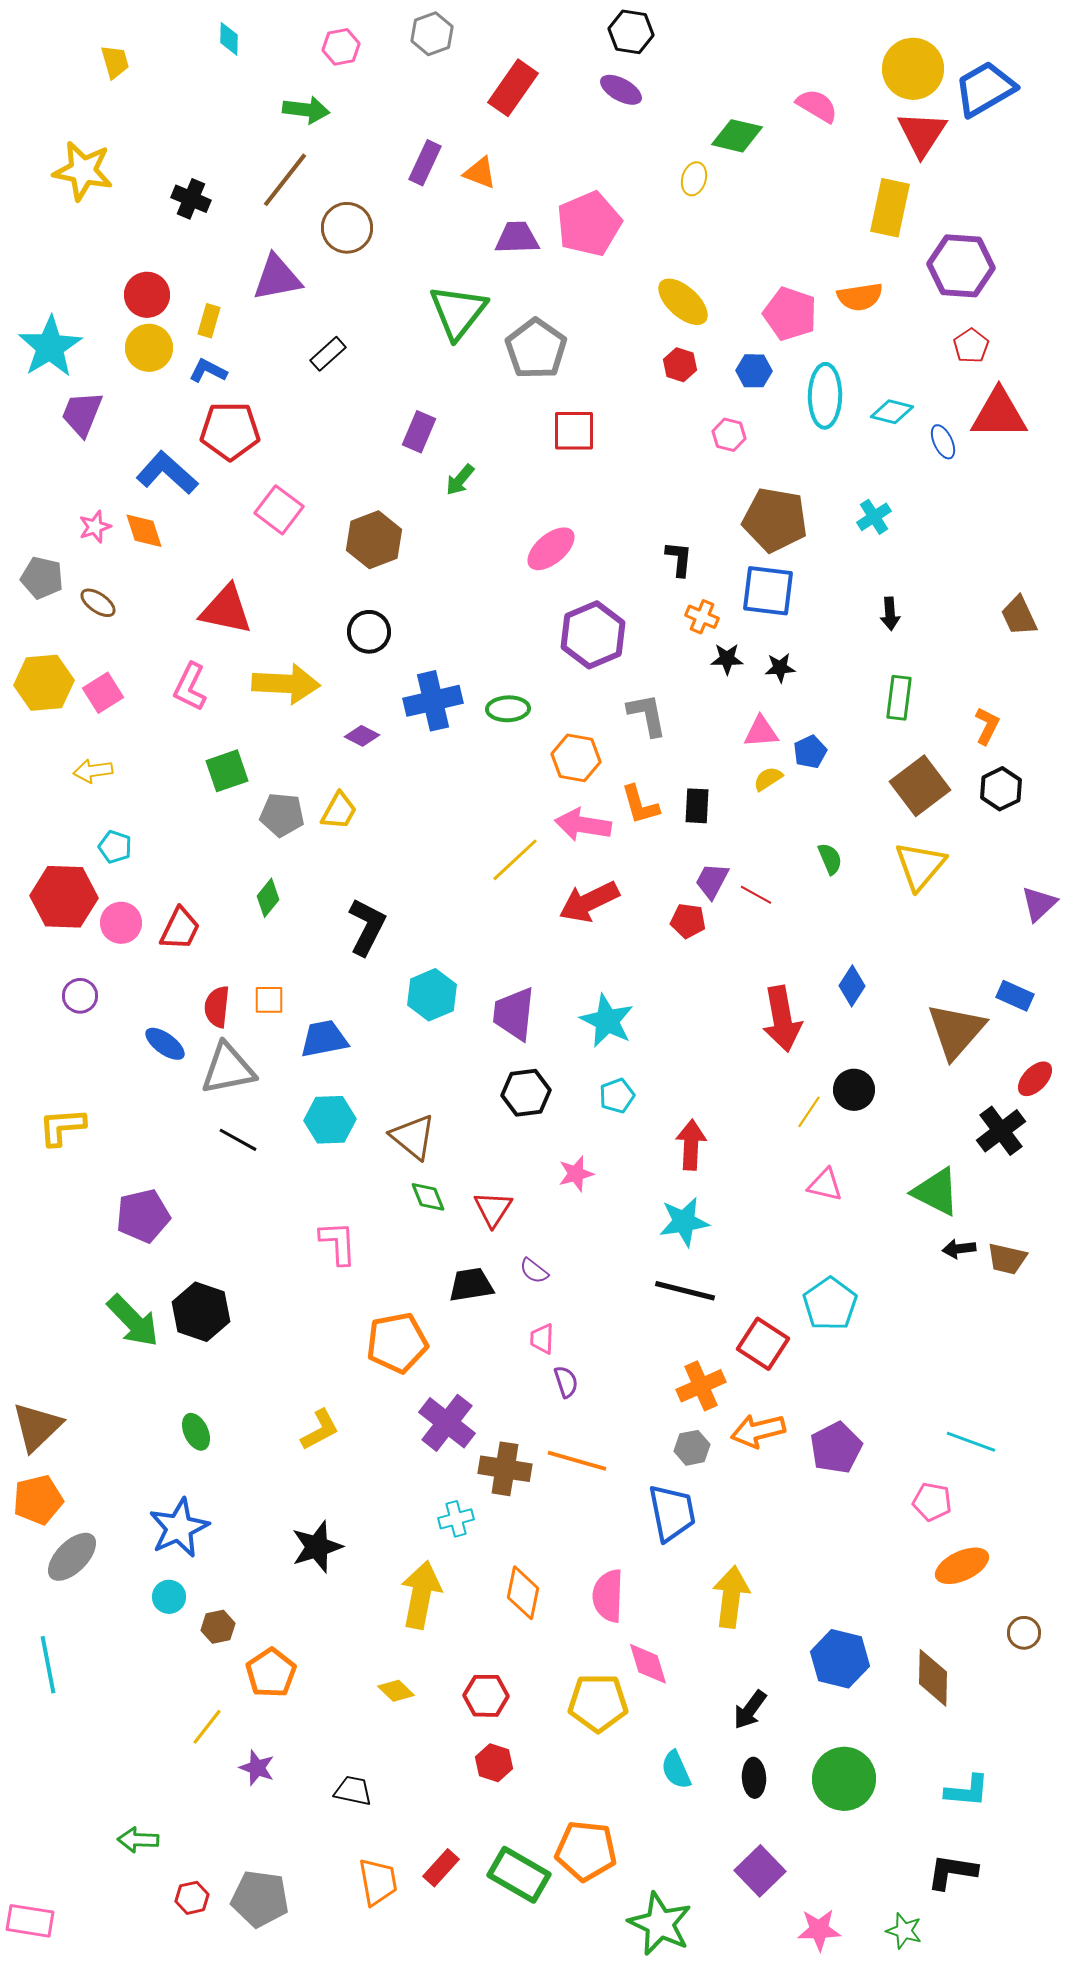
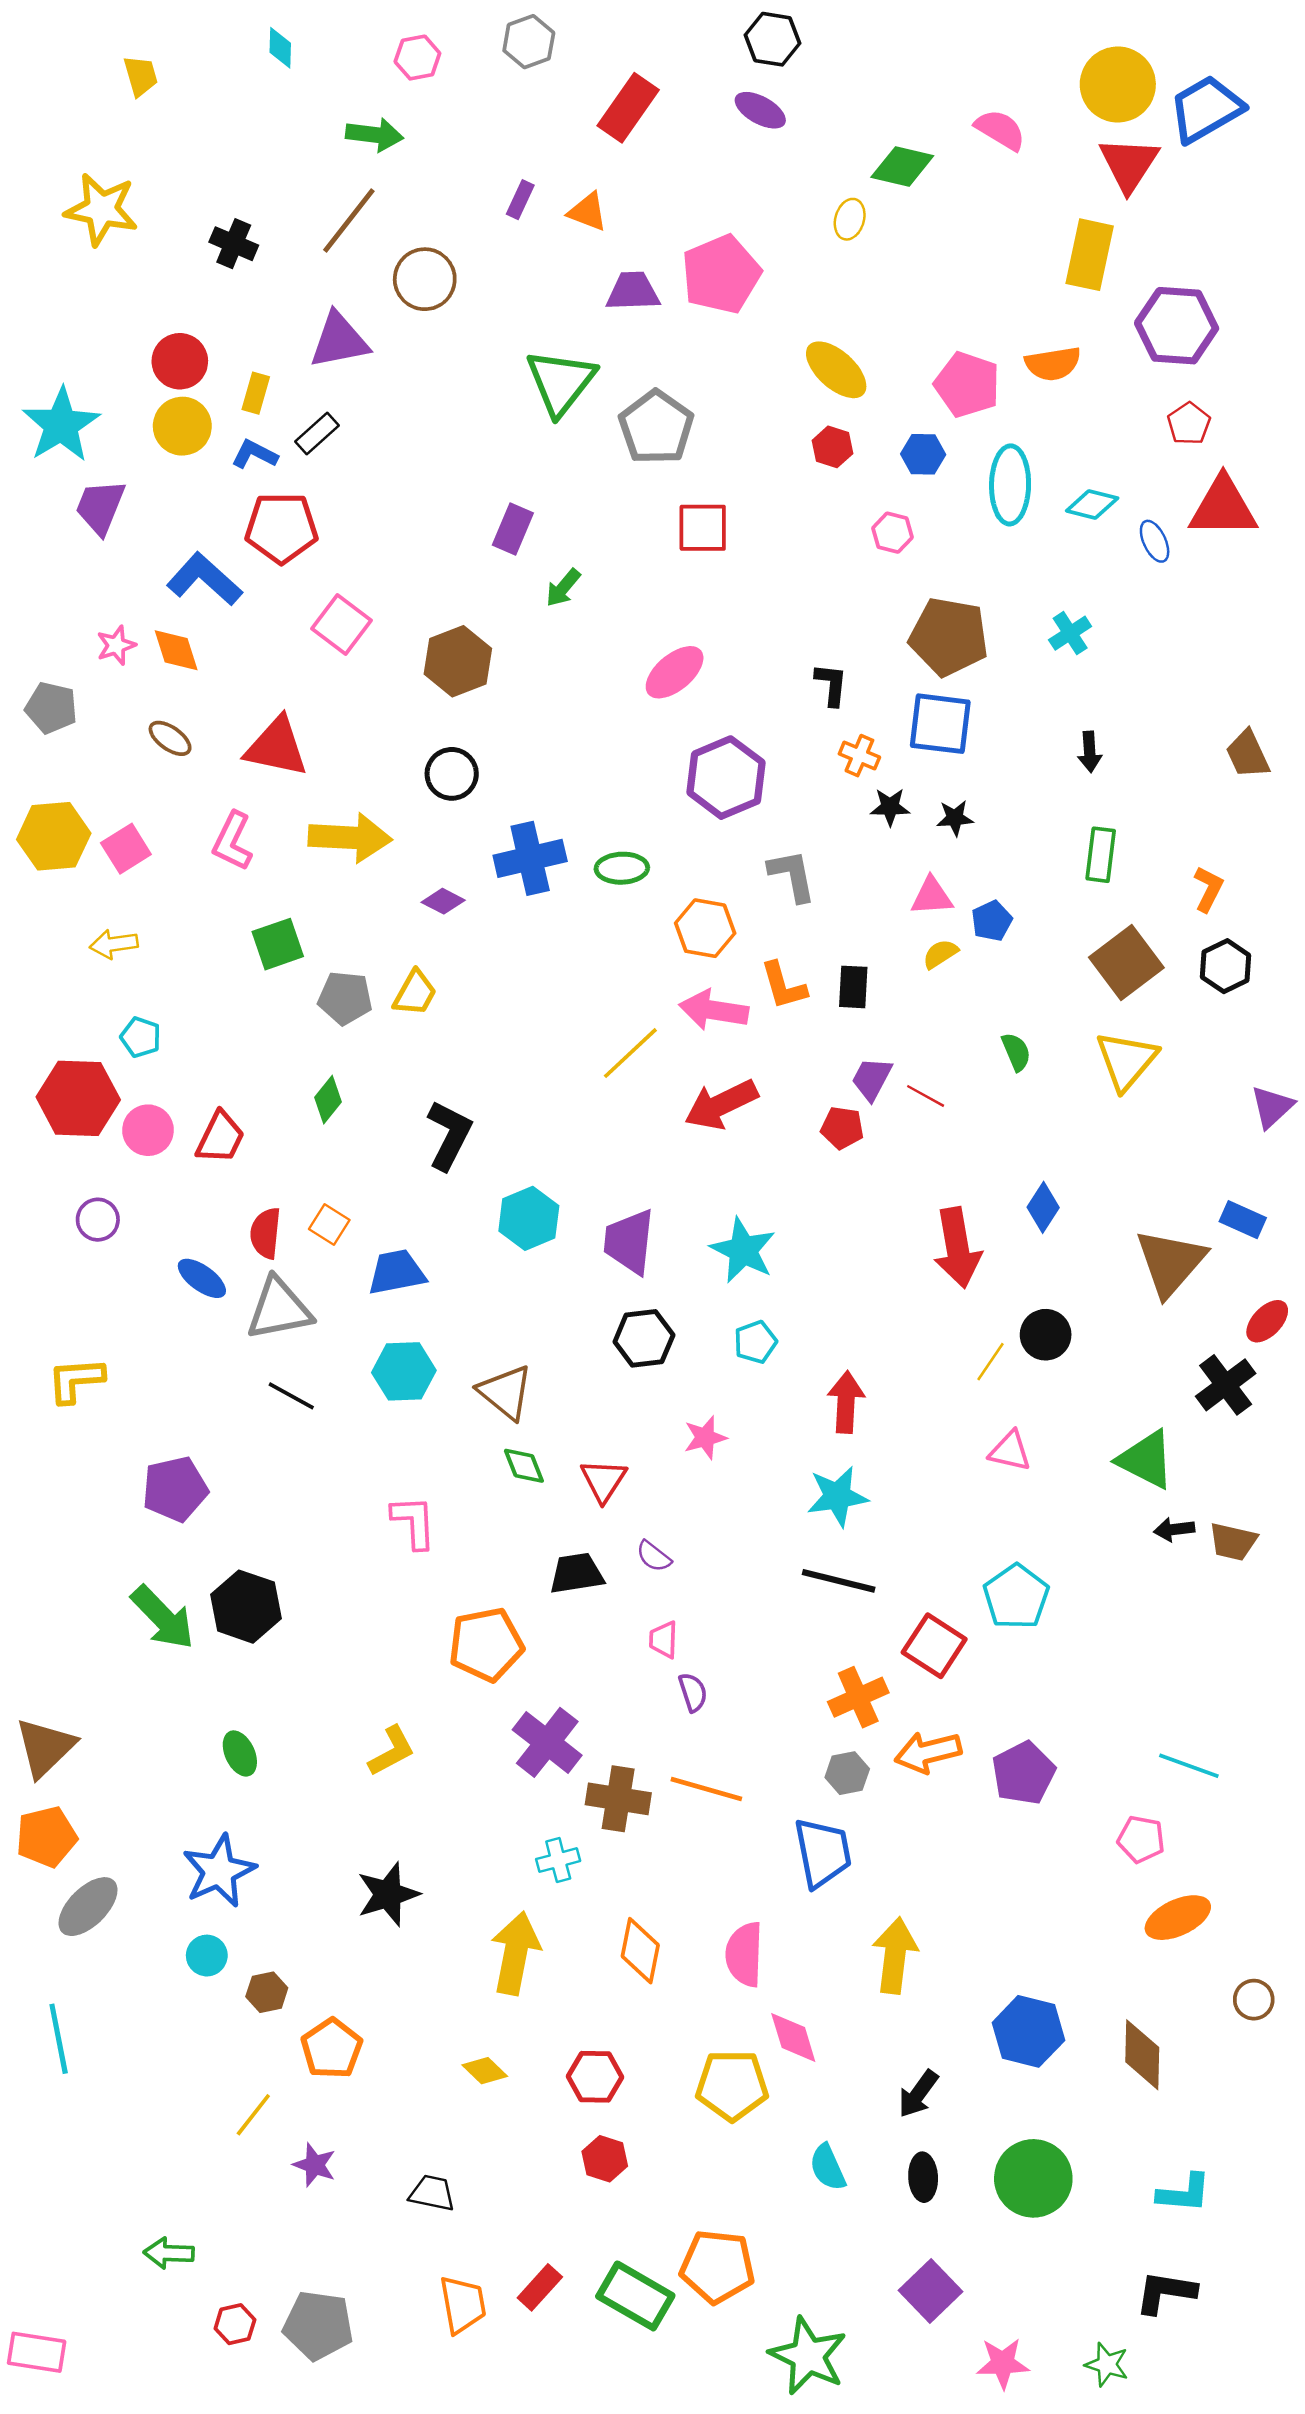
purple rectangle: (425, 163) -> (520, 200), size x0.7
black rectangle: (328, 354) -> (317, 433), moved
brown ellipse: (98, 603) -> (170, 738), moved
orange square: (269, 1000) -> (329, 1224), turned 32

